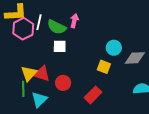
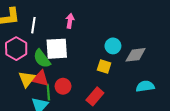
green semicircle: (57, 27) -> (42, 59), moved, turned 30
pink hexagon: (23, 29) -> (16, 49), moved
white square: (60, 46) -> (57, 49), size x1.6
green line: (23, 89) -> (48, 92), moved

